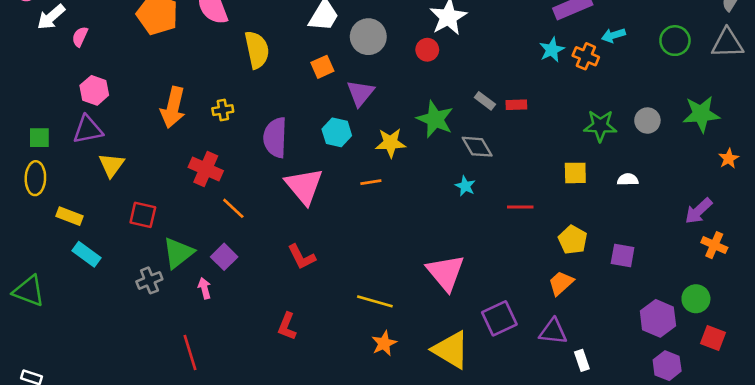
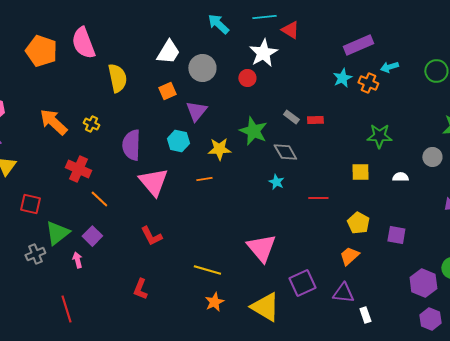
orange arrow: (173, 107) -> (53, 122), turned 120
yellow cross: (223, 110) -> (91, 124), turned 35
gray circle: (647, 121) -> (432, 157), moved

